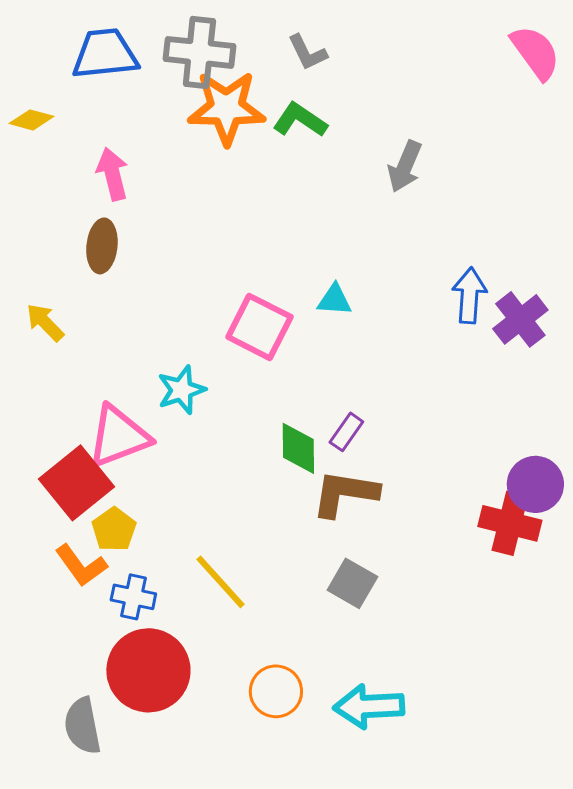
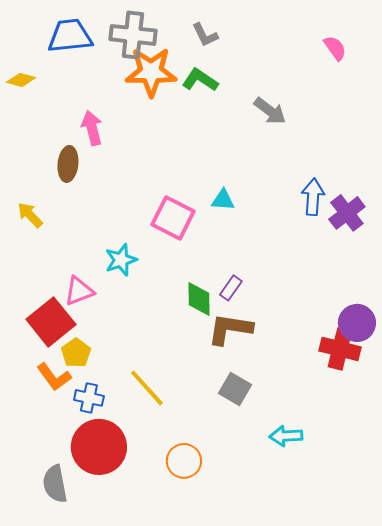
pink semicircle: (535, 52) -> (335, 48), moved, size x0.7
gray arrow: (405, 166) -> (270, 111), turned -76
pink arrow: (112, 174) -> (92, 128), moved
pink triangle: (118, 436) -> (79, 291), size x0.7
cyan arrow: (369, 706) -> (286, 436), moved, size x0.7

